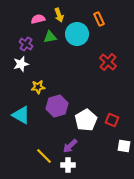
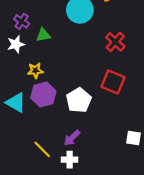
green triangle: (50, 37) -> (43, 35), moved
purple hexagon: (57, 106) -> (43, 95), moved
white pentagon: (86, 120) -> (79, 100), moved
red square: (112, 120) -> (113, 82), moved, size x1.5

